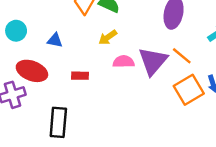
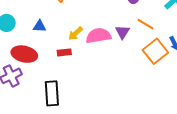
yellow arrow: (108, 37) -> (75, 34), moved
purple triangle: (153, 61) -> (122, 32), size x0.6
pink semicircle: (124, 62) -> (98, 36), size x1.4

